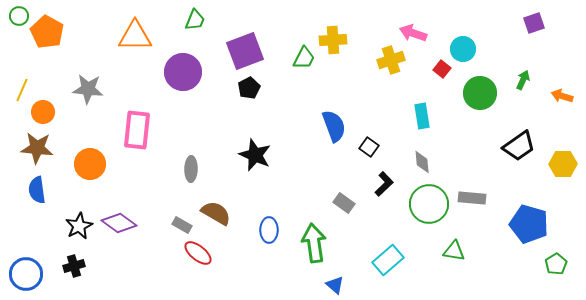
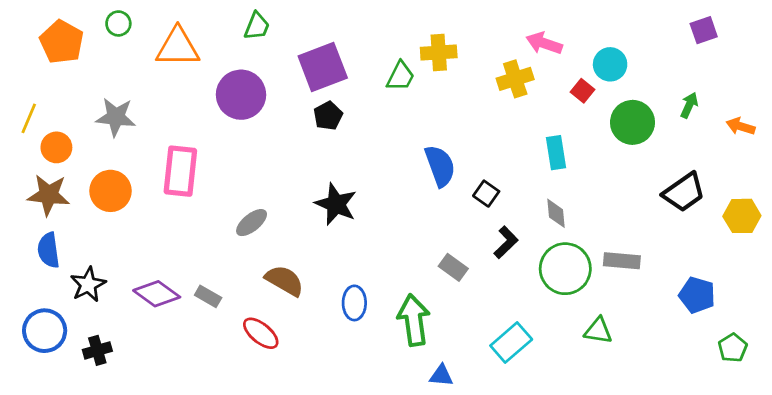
green circle: (19, 16) -> (118, 23), moved
orange circle: (90, 164) -> (110, 191), moved
gray ellipse: (191, 169) -> (252, 223), turned 50
blue pentagon: (529, 224) -> (697, 295), size x0.7
gray rectangle: (182, 225) -> (208, 296), moved
black star: (79, 226) -> (88, 285), moved
blue circle: (26, 274) -> (45, 331), moved
blue triangle: (335, 285) -> (441, 375), turned -36

